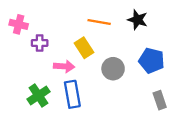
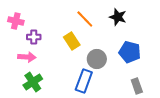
orange line: (99, 22) -> (85, 19), turned 36
pink arrow: (64, 66) -> (27, 57), moved
blue rectangle: (72, 94) -> (84, 81), moved, turned 30

